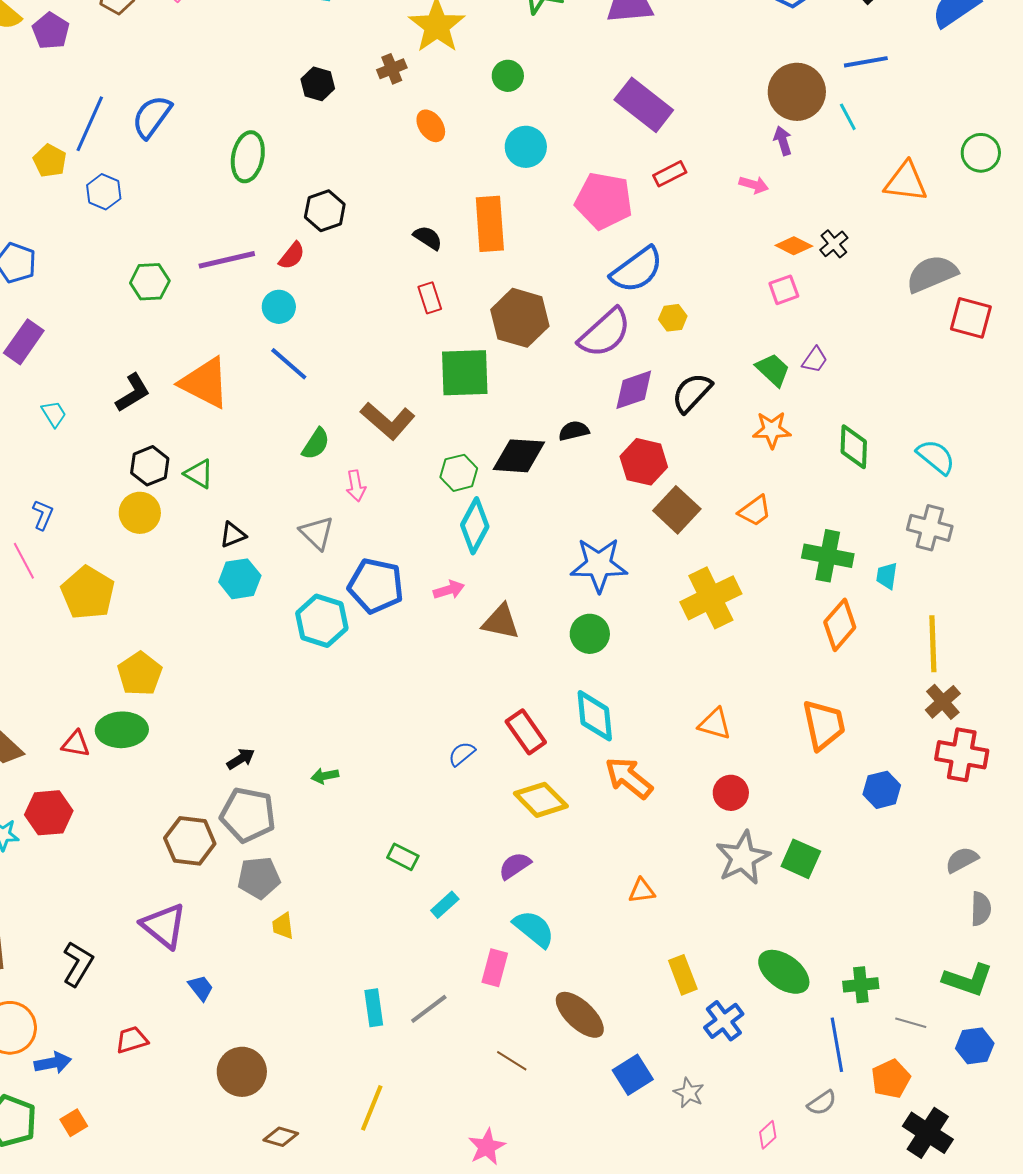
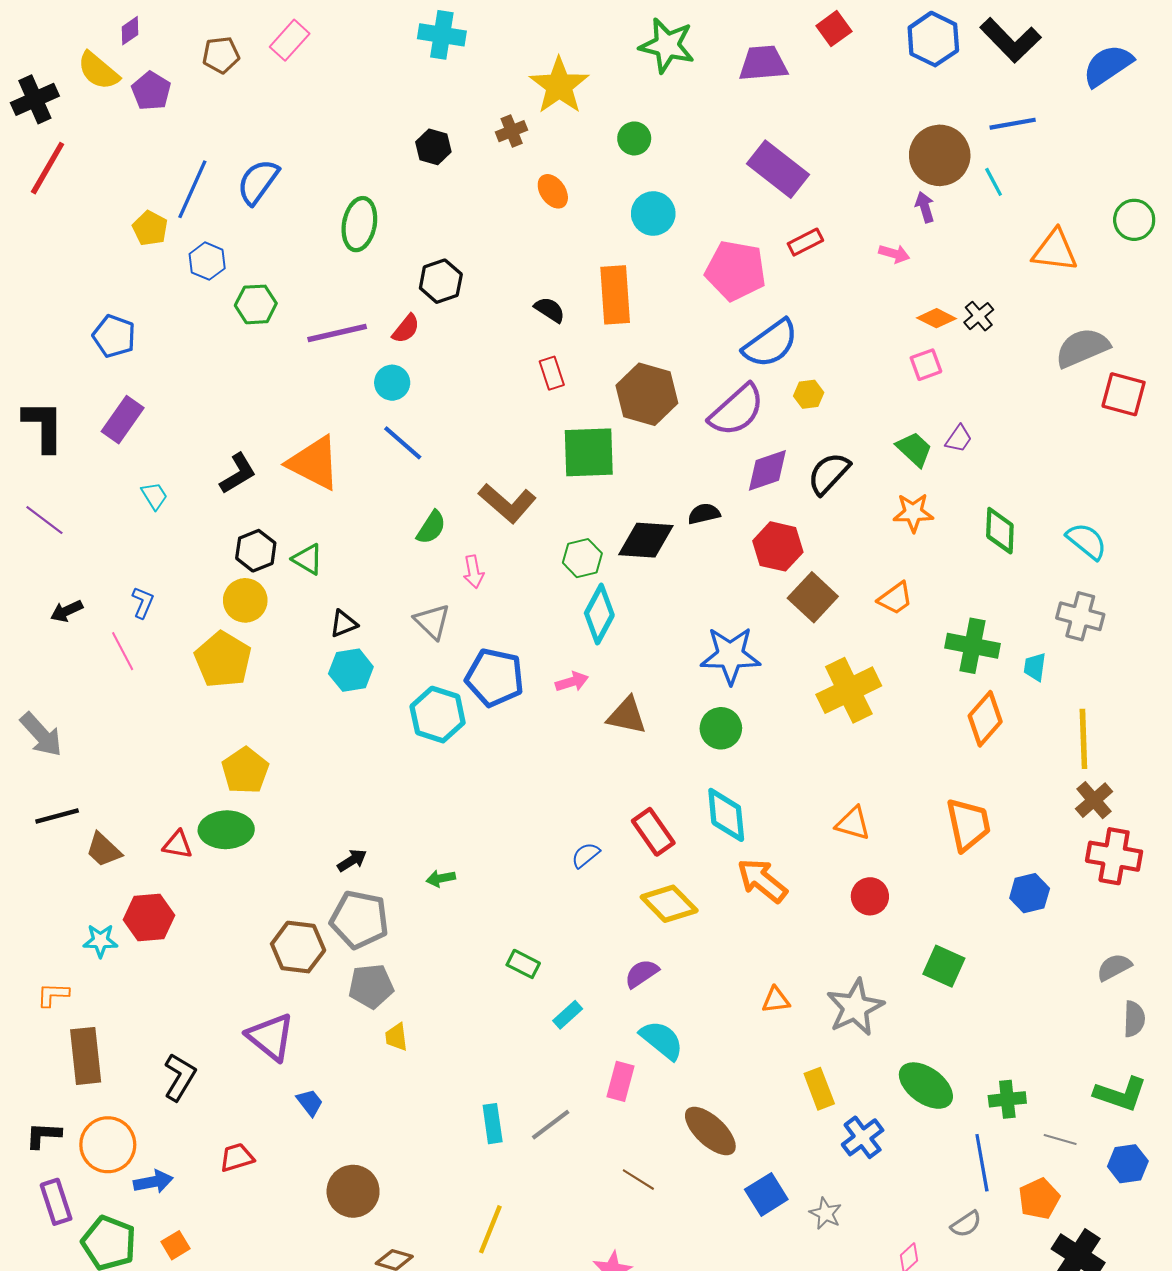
green hexagon: (150, 282) -> (256, 304), moved
yellow pentagon: (88, 593) -> (223, 660), moved
gray star: (743, 858) -> (855, 1007), moved

